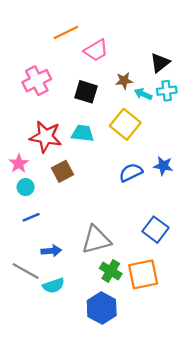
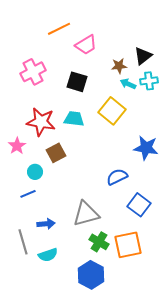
brown star: (124, 81) -> (119, 66), moved
blue star: (163, 166) -> (146, 148), size x1.4
blue semicircle: (131, 172) -> (117, 177), moved
cyan circle: (26, 187) -> (35, 172), moved
gray line: (26, 271) -> (23, 242), turned 45

